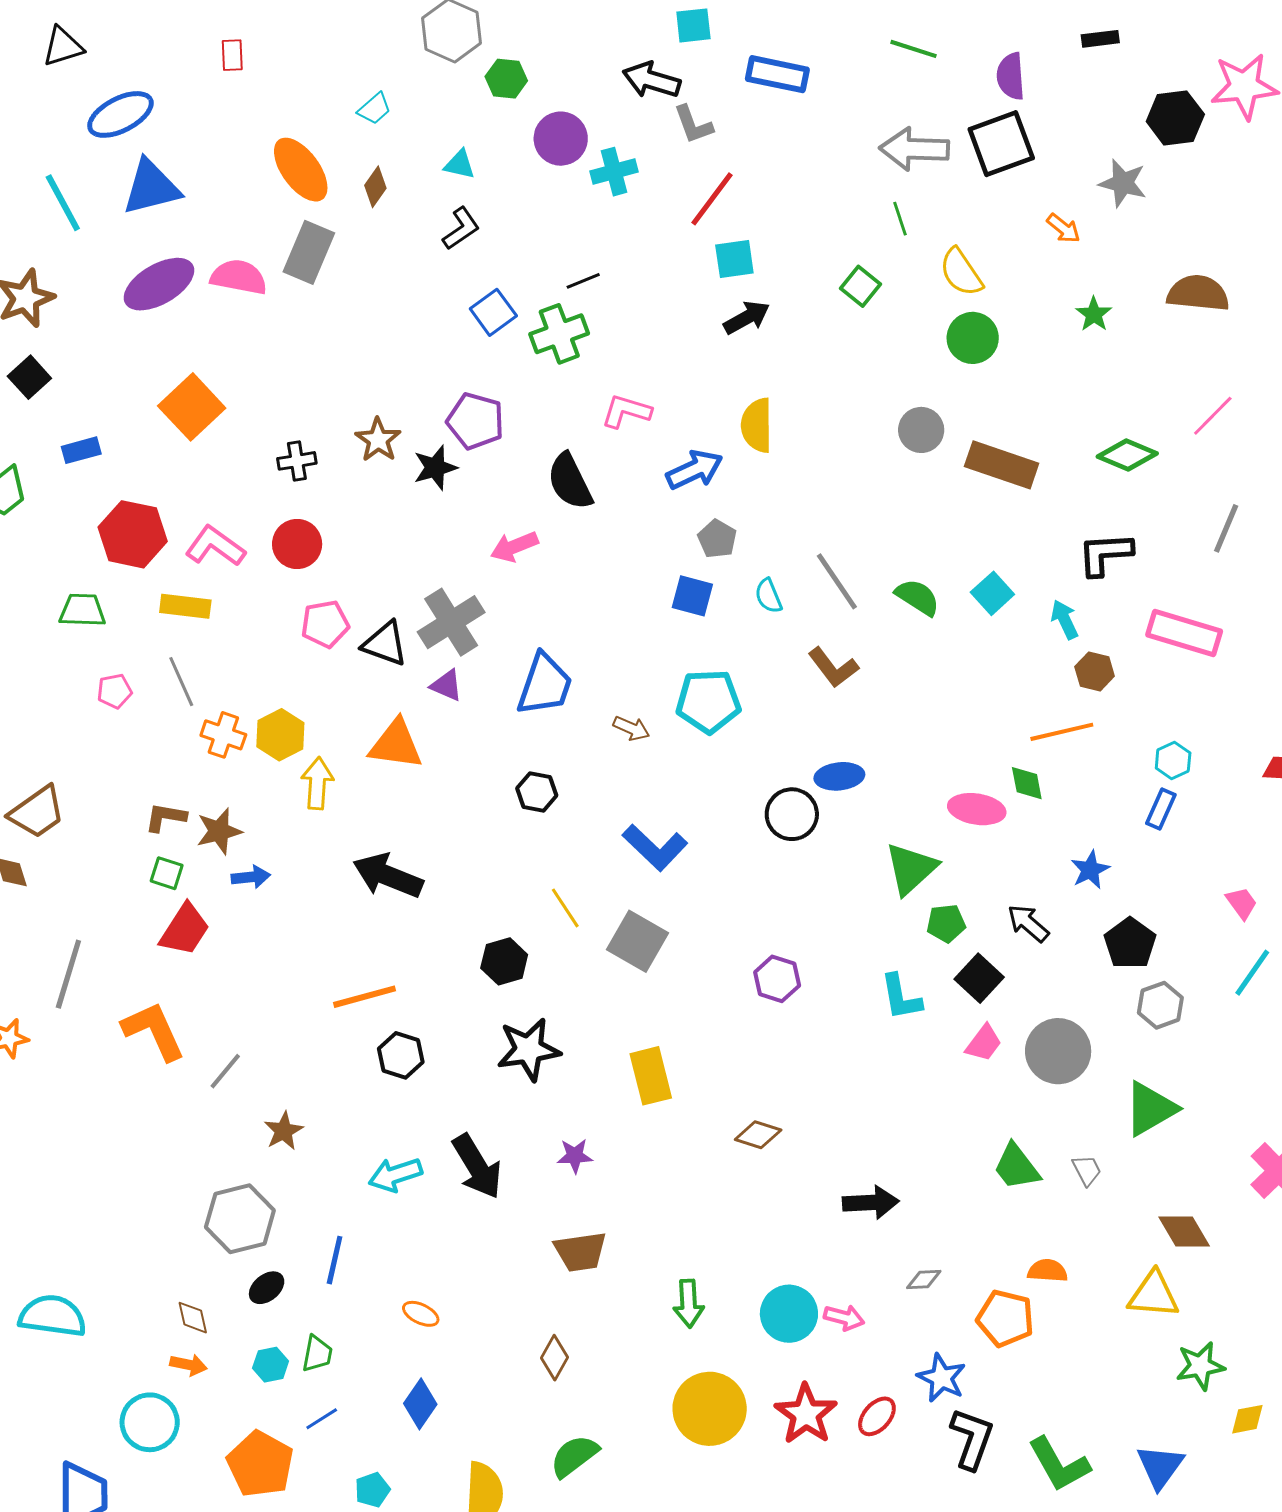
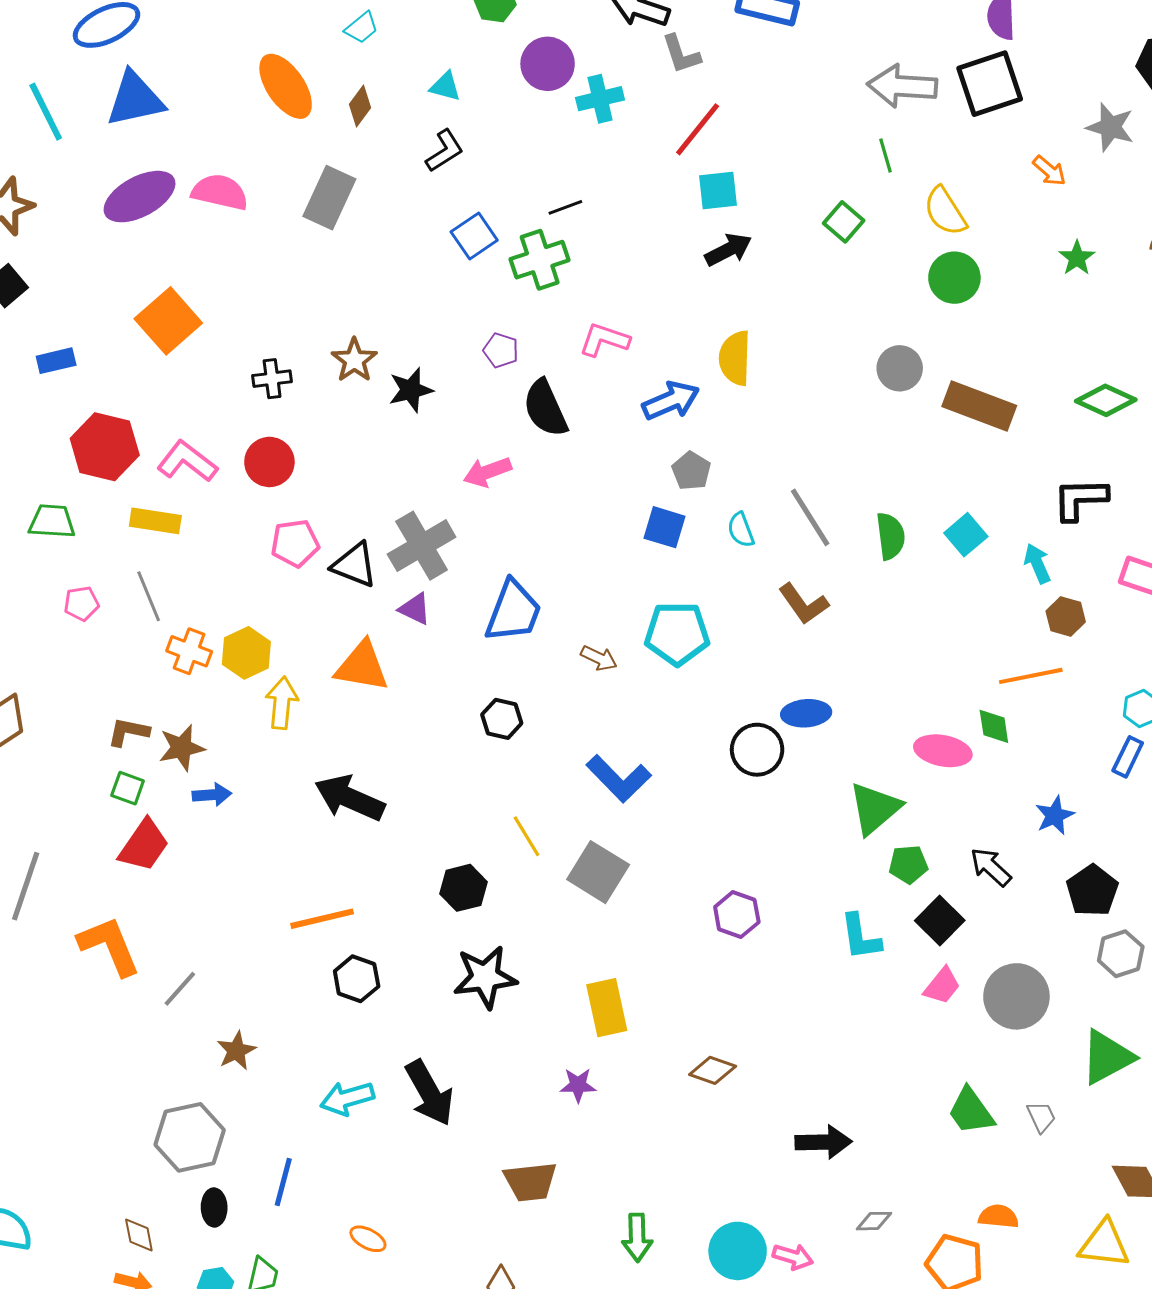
gray rectangle: (309, 252) -> (329, 198), moved
purple pentagon: (475, 421) -> (501, 350), moved, size x0.6
green semicircle: (918, 597) -> (891, 536), turned 48
purple star: (575, 1156) -> (578, 1085), moved
black ellipse: (267, 1288) -> (214, 1207), turned -54

